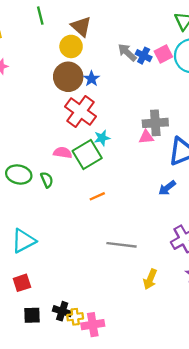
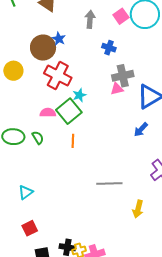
yellow circle: (71, 46) -> (13, 71), moved
gray arrow: (127, 52) -> (90, 19), turned 60
blue cross: (144, 56) -> (109, 48), moved
blue star: (92, 79) -> (59, 39), moved
orange line: (97, 196) -> (73, 141), moved, turned -56
cyan triangle: (24, 241) -> (26, 192), size x0.7

